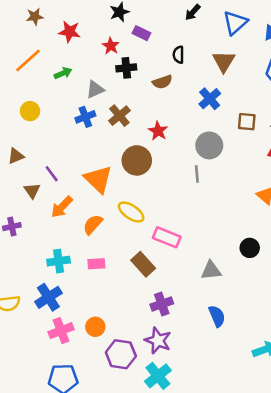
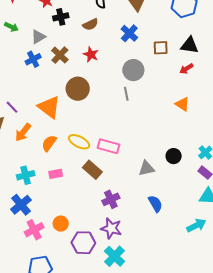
green arrow: (63, 73) -> (11, 27), turned 56
red star: (158, 131) -> (91, 54), moved
yellow ellipse: (131, 212) -> (79, 142), moved
black circle: (250, 248) -> (174, 156), moved

